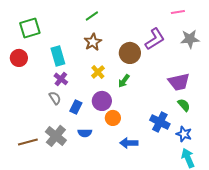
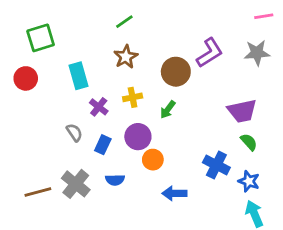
pink line: (178, 12) -> (264, 16), moved
yellow cross: (98, 72) -> (133, 97), turned 32
purple cross: (61, 79) -> (99, 107), moved

